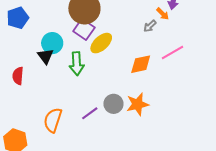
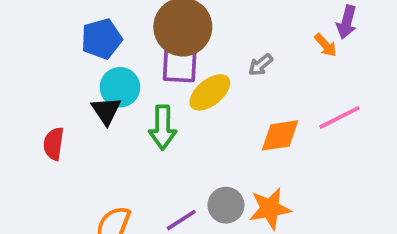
blue pentagon: (18, 18) -> (102, 39), moved
gray arrow: (150, 26) -> (261, 65), moved
purple square: (84, 29) -> (180, 66), turned -35

